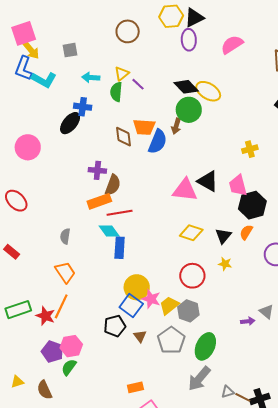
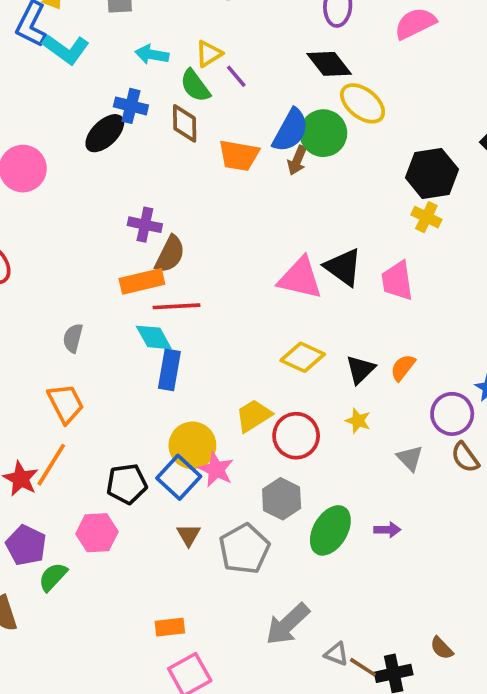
black diamond: (186, 87) -> (329, 64), moved
green semicircle: (116, 92) -> (195, 86), turned -48
brown diamond: (123, 137) -> (185, 123), moved
blue semicircle: (158, 142) -> (291, 130), moved
yellow cross: (250, 149) -> (426, 217), turned 35
black hexagon: (252, 205) -> (432, 173), moved
yellow trapezoid: (169, 305) -> (254, 416), moved
gray triangle: (266, 312) -> (410, 458), moved
black pentagon: (115, 326) -> (127, 484), moved
pink hexagon: (71, 346) -> (97, 533), moved
green ellipse: (205, 346) -> (330, 530), moved
gray triangle: (228, 392) -> (337, 654), turned 32

